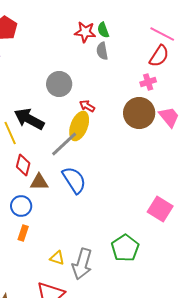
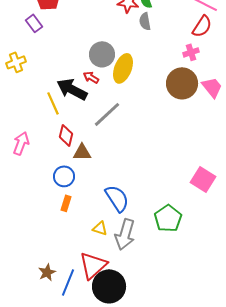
red arrow: (87, 106) -> (91, 77), moved
yellow ellipse: (79, 126) -> (123, 68), moved
blue semicircle: (74, 180) -> (117, 198), moved

